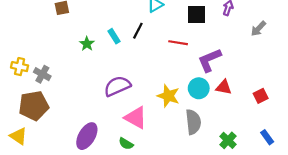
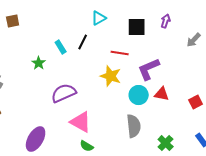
green star: (87, 44) -> (39, 63), moved
yellow star: (168, 96) -> (111, 76), moved
green semicircle: (126, 144) -> (87, 146), moved

